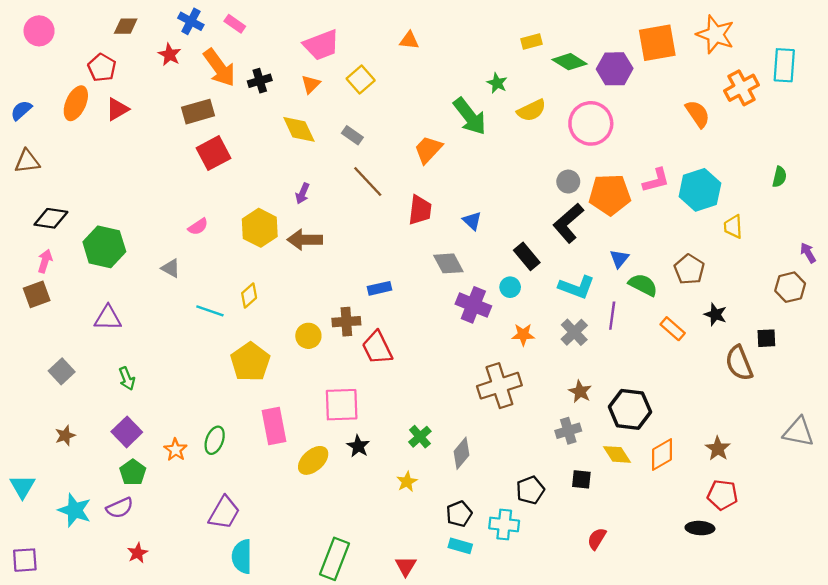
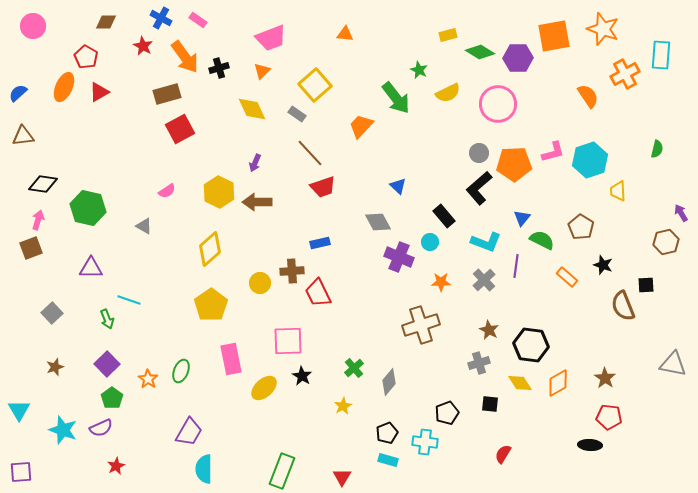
yellow square: (361, 80) -> (315, 85), moved, size x1.4
red trapezoid: (420, 210) -> (323, 187), moved, turned 64
yellow diamond: (249, 295) -> (210, 249), size x1.6
cyan line: (210, 311) -> (129, 300), moved

